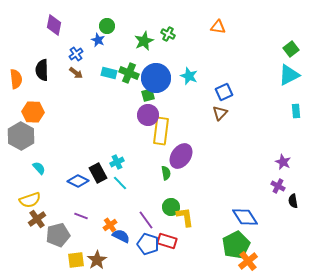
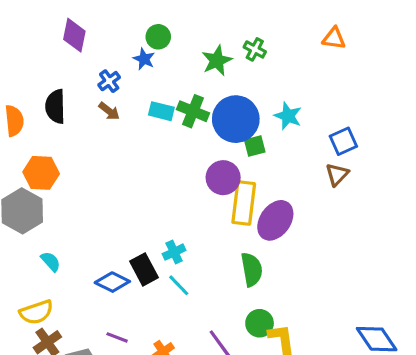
green square: (148, 95) -> (255, 146), moved
purple ellipse: (181, 156) -> (275, 220), moved
green semicircle: (166, 173) -> (252, 269), size x1.5

